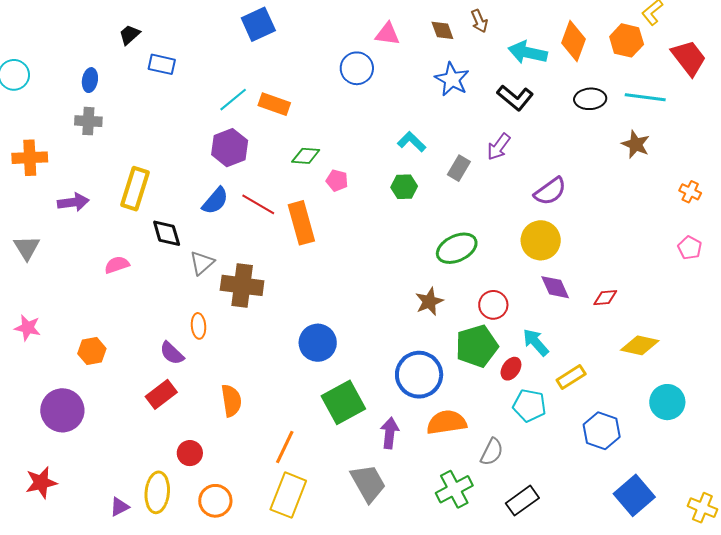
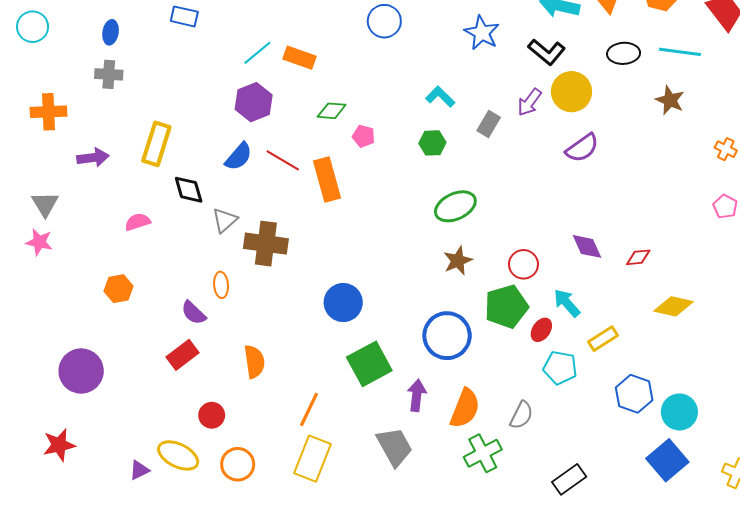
yellow circle: (541, 240) -> (572, 92), moved
green ellipse: (457, 248) -> (455, 206), moved
pink star: (28, 328) -> (39, 242), moved
orange hexagon: (92, 351) -> (118, 289), moved
cyan circle: (667, 402) -> (679, 412), moved
orange semicircle: (447, 422) -> (465, 408), moved, turned 120
yellow ellipse: (157, 492) -> (178, 455), turned -69
black rectangle: (522, 501) -> (569, 479), moved

